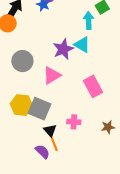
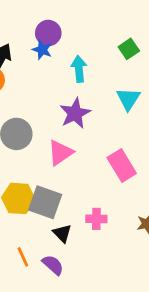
cyan arrow: (89, 21) -> (79, 69), moved
cyan triangle: (82, 45) -> (128, 99), moved, turned 36
orange line: (54, 144) -> (23, 257), moved

